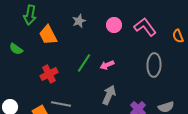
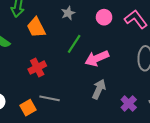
green line: (84, 63) -> (74, 44), moved
pink arrow: (107, 65) -> (97, 58), size x1.6

